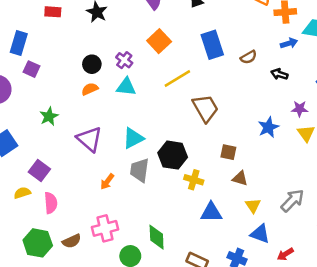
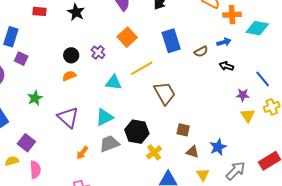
blue arrow: (289, 43) -> (224, 42), moved
cyan triangle: (126, 87) -> (114, 82), moved
blue star: (268, 127) -> (218, 147), moved
gray trapezoid: (140, 170) -> (109, 144), turned 60
yellow cross: (194, 180) -> (154, 152), turned 35

